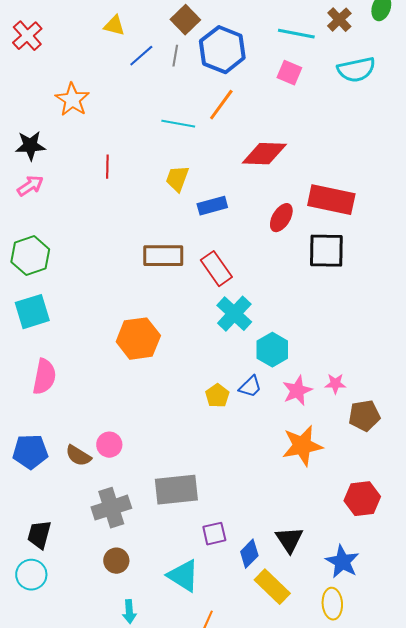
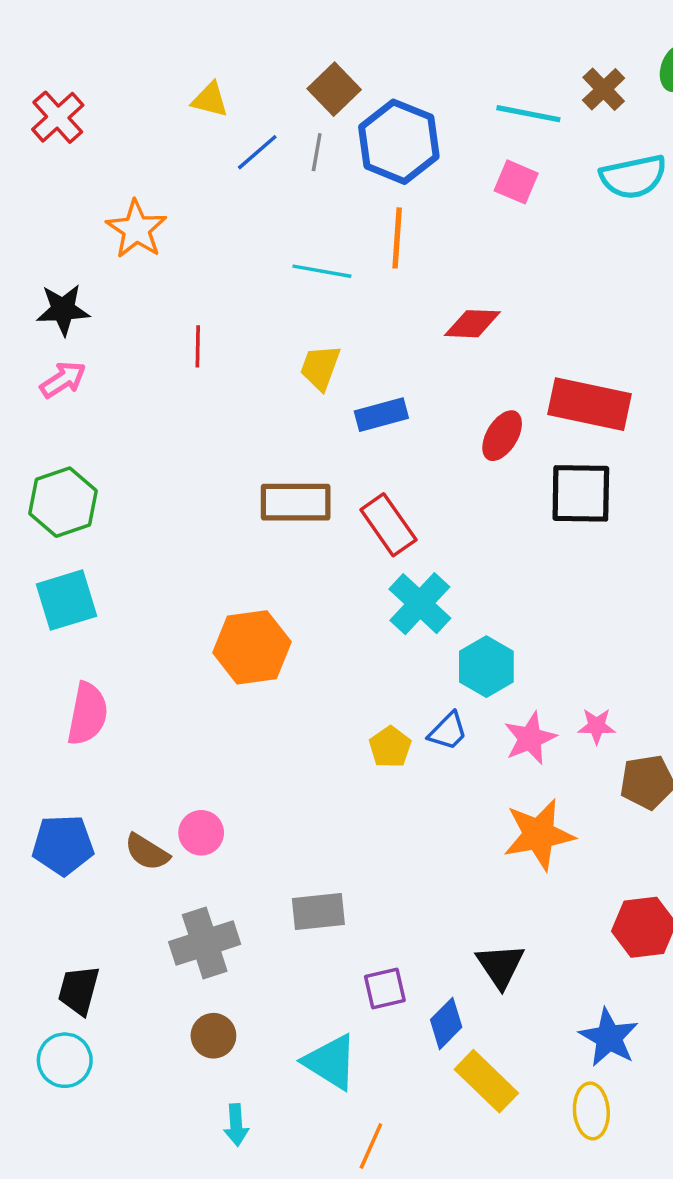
orange line: (221, 105) -> (397, 238), turned -32
red diamond: (264, 154) -> (472, 324), size x0.7
gray rectangle: (176, 490) -> (318, 911), size x0.7
black triangle: (289, 540) -> (500, 966), moved

